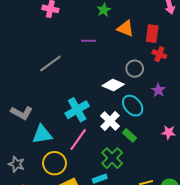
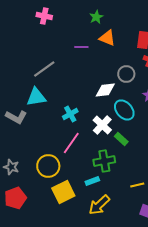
orange triangle: (125, 28) -> (107, 38), moved
white diamond: (113, 85) -> (105, 90), turned -30
cyan cross: (77, 110) -> (70, 114), size x0.7
cyan triangle: (42, 134) -> (36, 97), moved
green cross: (112, 158) -> (104, 161), turned 35

